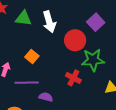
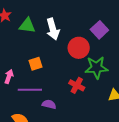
orange square: (32, 57) -> (35, 64), turned 32

